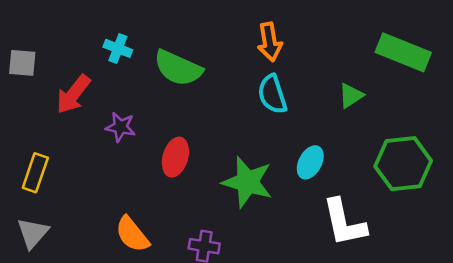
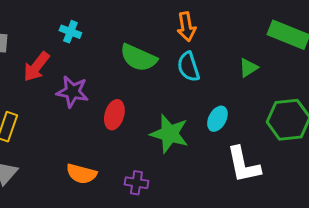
green semicircle: (178, 68) -> (138, 58), moved
purple star: (120, 127) -> (72, 92), size x1.4
orange semicircle: (132, 234) -> (81, 174), turned -36

